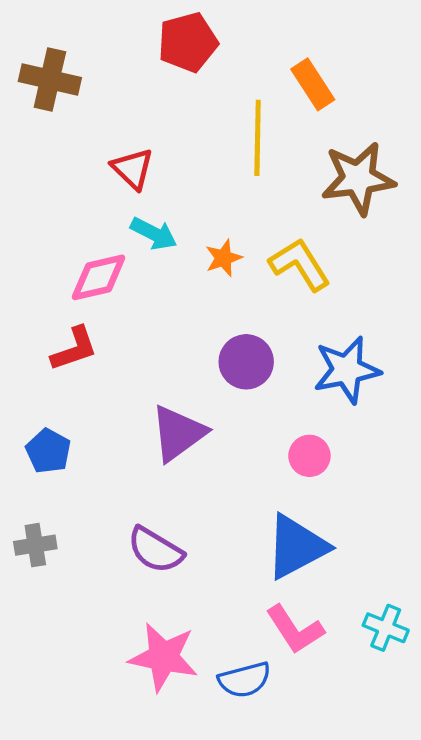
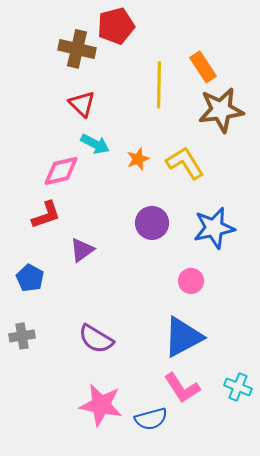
brown cross: (50, 79) -> (77, 49), moved
orange rectangle: (313, 84) -> (203, 67), moved
purple triangle: (178, 433) -> (82, 250), moved, size x0.7

